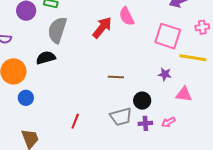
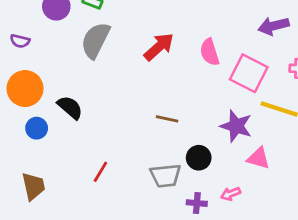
pink semicircle: (127, 16) -> (210, 52), moved
black semicircle: (46, 58) -> (70, 107), moved, turned 48
purple star: (165, 74) -> (236, 126), size x1.6
purple cross: (145, 123) -> (197, 203), moved

